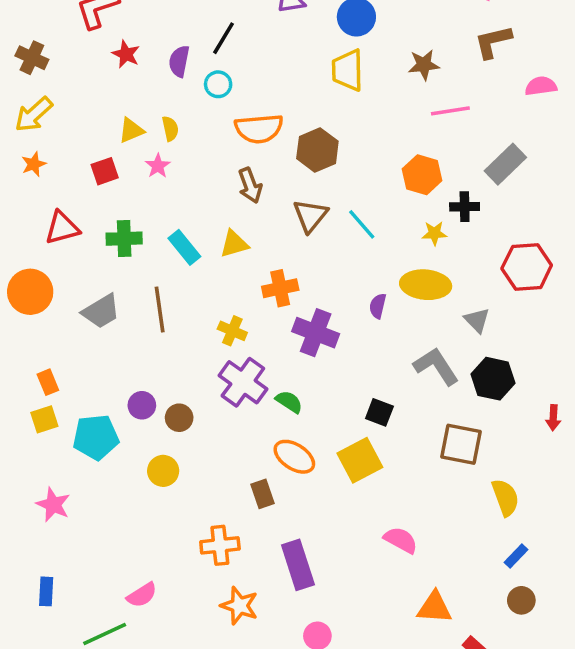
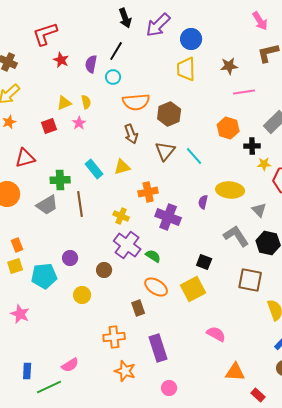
yellow star: (434, 233) -> (264, 164), moved
green cross: (124, 239) -> (60, 180), moved
brown circle: (179, 418) -> (104, 270), moved
blue rectangle: (46, 591) -> (27, 371), moved

